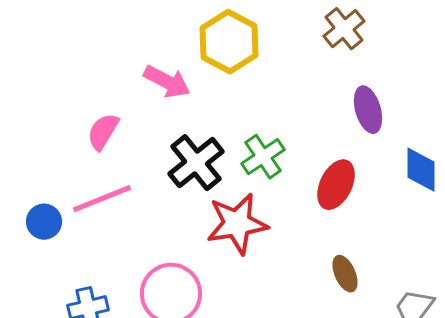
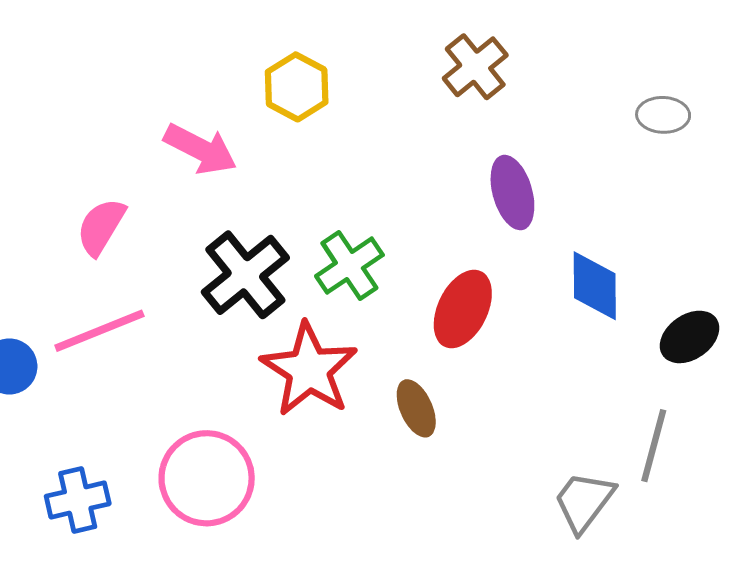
yellow hexagon: (229, 42) -> (297, 87), size x0.7
red star: (237, 224) -> (309, 370), turned -30
brown ellipse: (345, 274) -> (416, 408), moved

